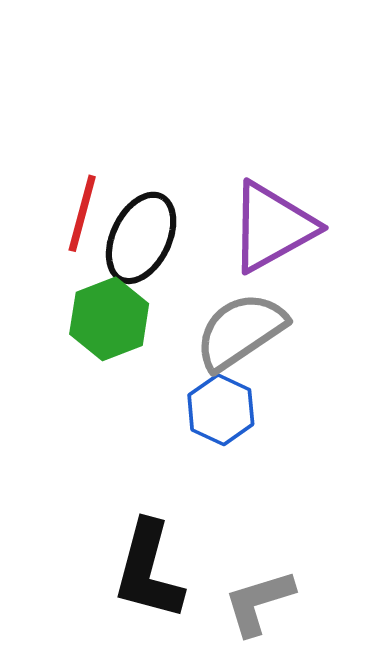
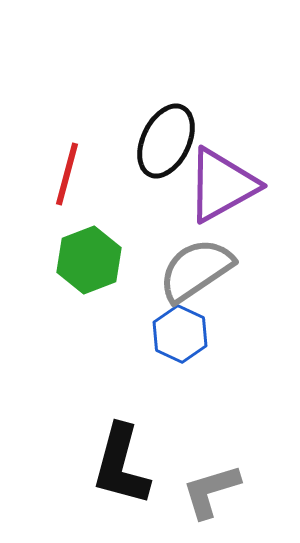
black ellipse: (141, 238) -> (166, 141), moved

